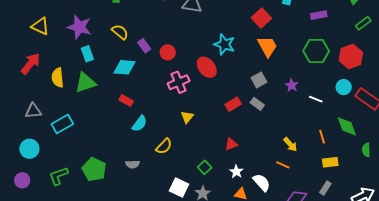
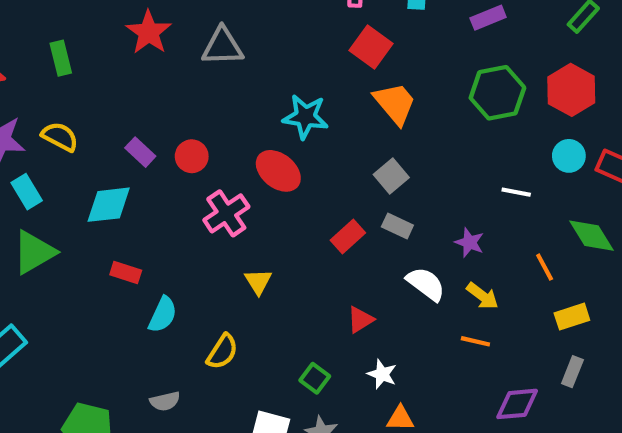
yellow semicircle: (120, 32) -> (60, 137), moved
purple star: (292, 85) -> (469, 242), moved
white semicircle: (262, 182) -> (426, 284), moved

